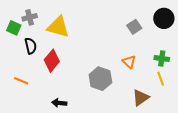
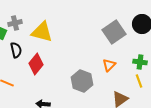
gray square: (134, 27) -> (114, 32), size x1.6
orange triangle: (129, 62) -> (109, 65), turned 32

